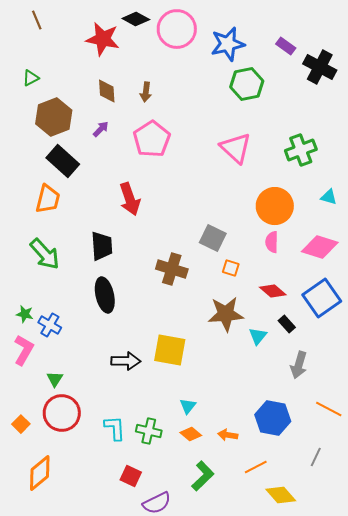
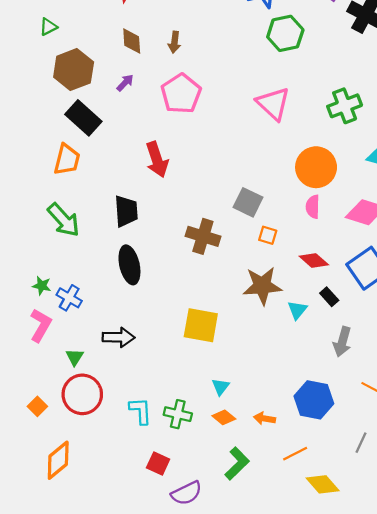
black arrow: (126, 361) -> (119, 337), moved

